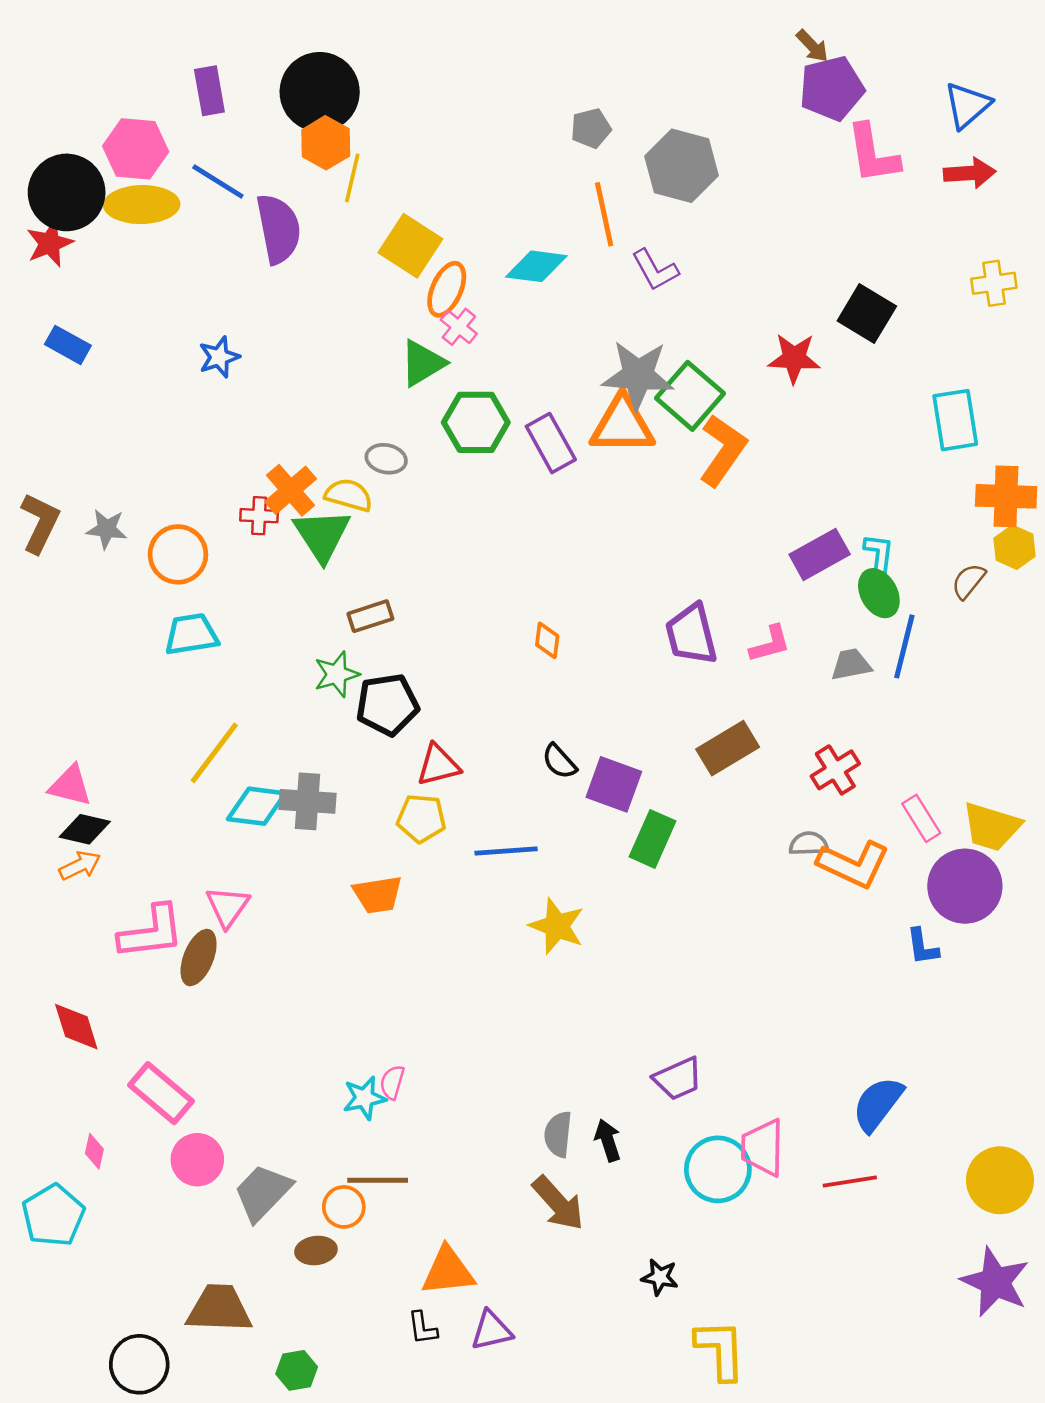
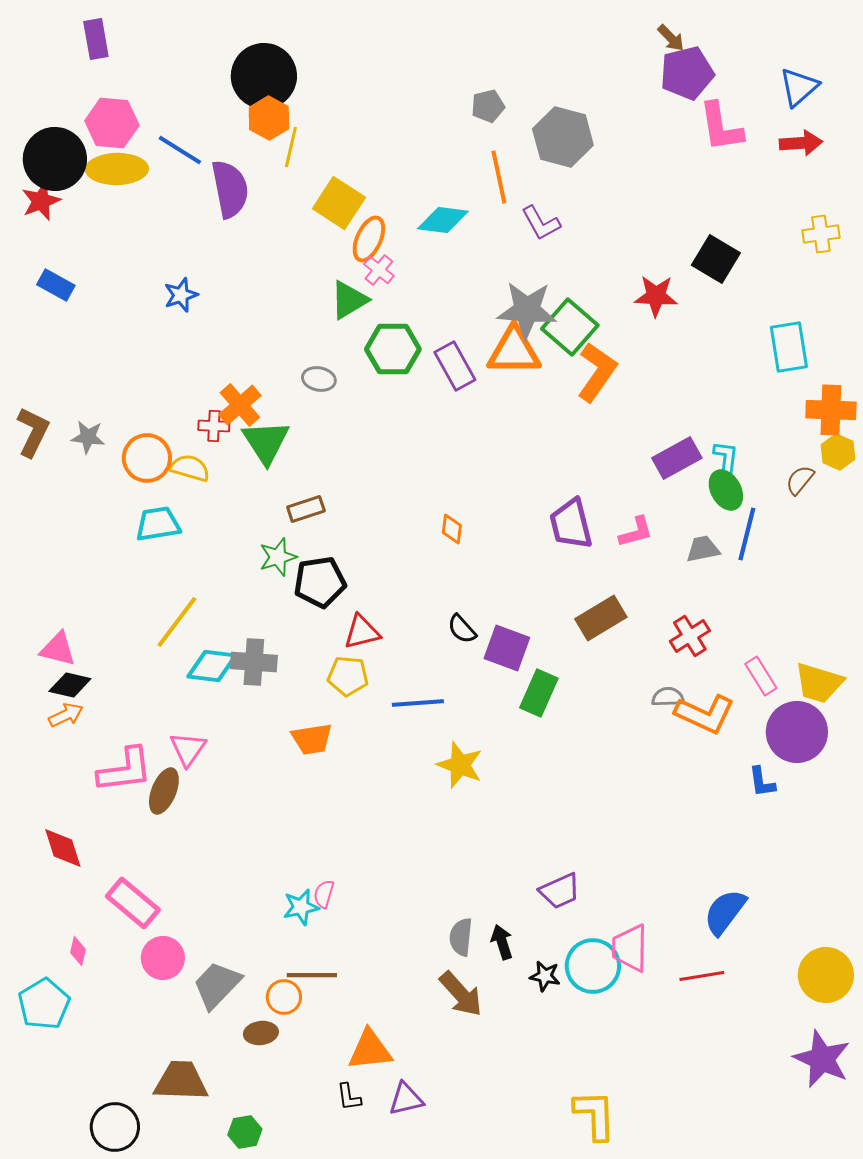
purple rectangle: (209, 91) -> (96, 39), moved
yellow semicircle: (349, 495) -> (190, 468), moved
black star: (660, 1277) -> (545, 976), moved

